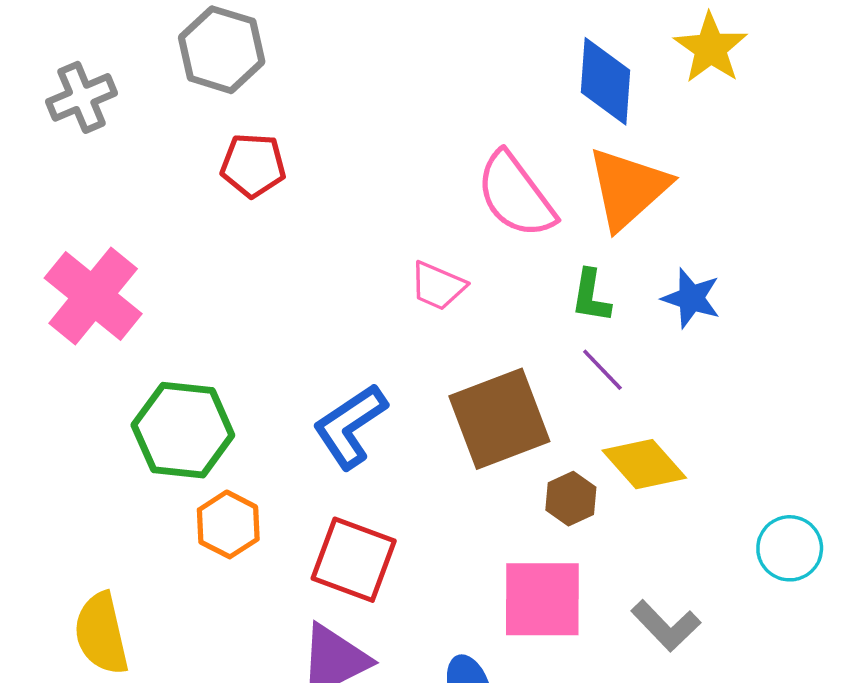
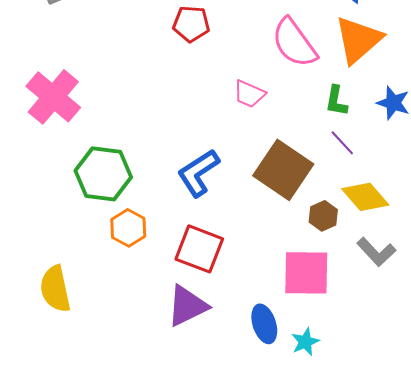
red pentagon: (253, 165) -> (191, 24), moved
brown square: (499, 419) -> (283, 170), turned -36
gray L-shape: (666, 626) -> (376, 252), moved

